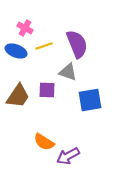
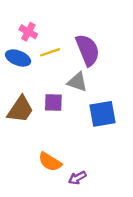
purple arrow: (68, 156) -> (77, 178), size x0.7

